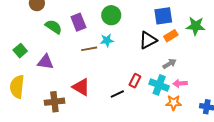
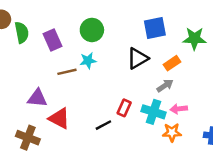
green semicircle: (54, 27) -> (22, 32), moved, turned 48
orange rectangle: (171, 36) -> (172, 63), moved
purple triangle: (45, 62) -> (37, 98), moved
brown cross: (54, 102) -> (28, 138), turned 30

